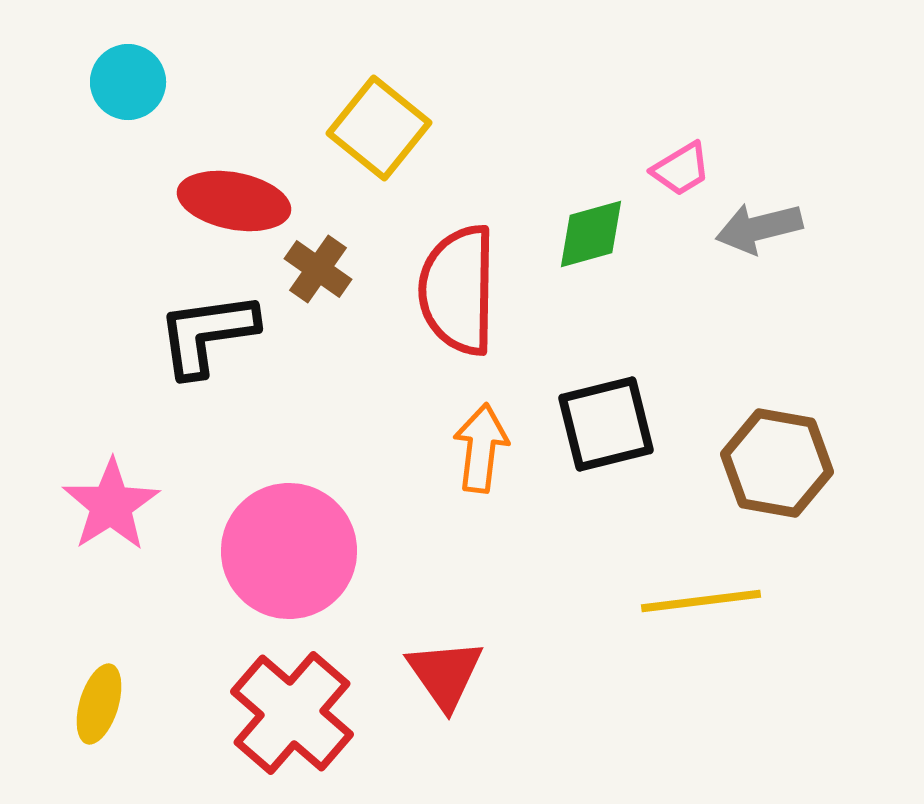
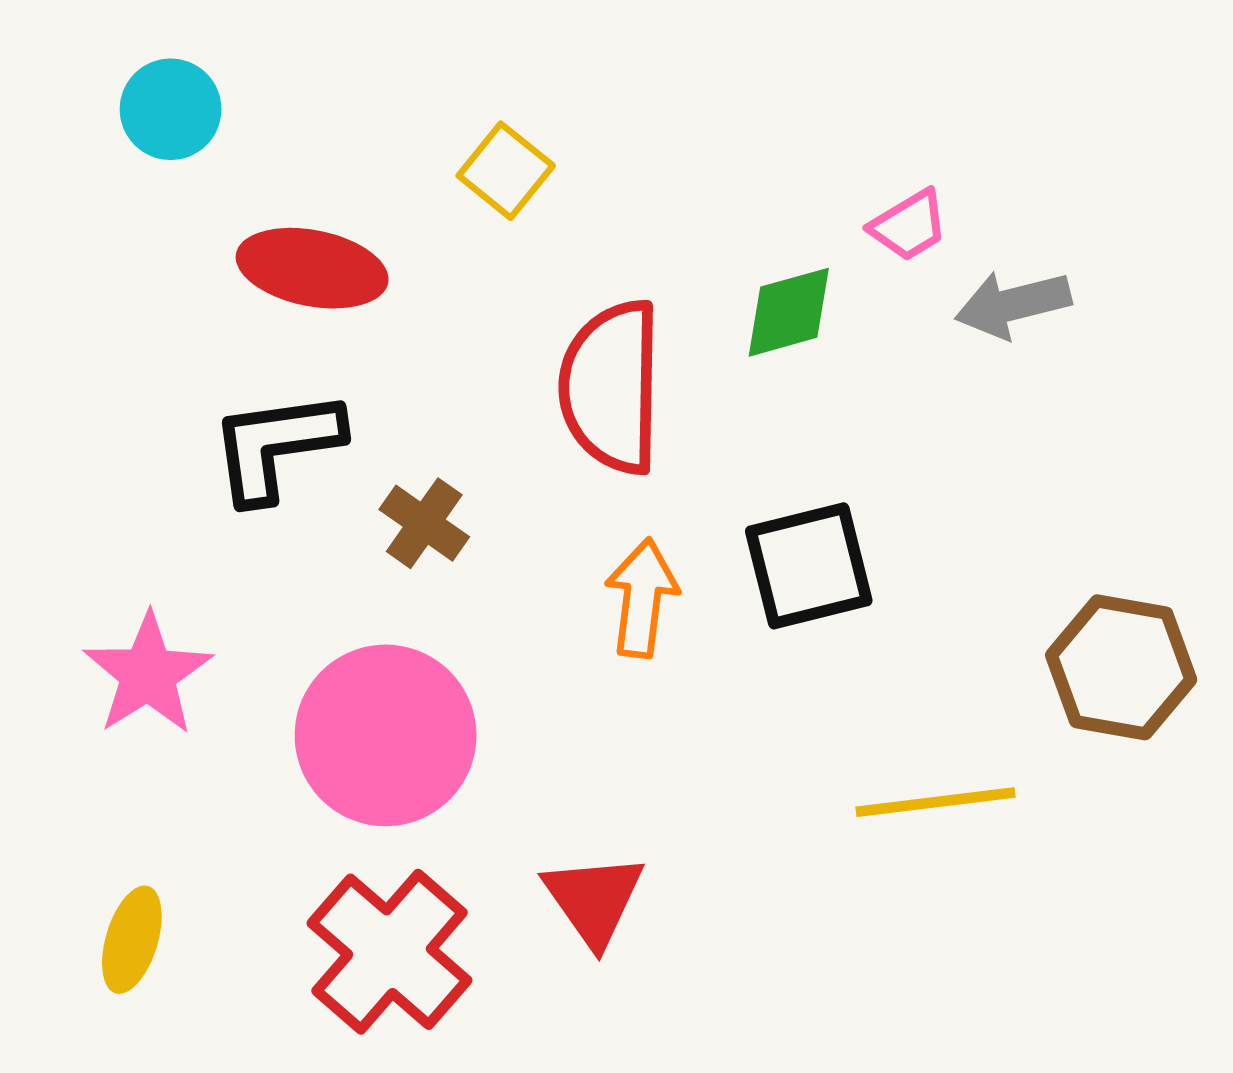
yellow square: (379, 128) -> (506, 171), size x0.7
brown cross: (318, 269) -> (424, 523), moved
brown hexagon: (777, 463) -> (1121, 667), moved

